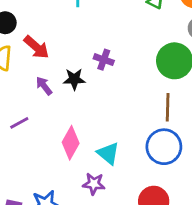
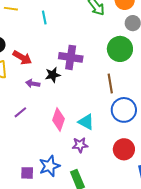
purple cross: (104, 60) -> (71, 57), size x1.6
purple arrow: (44, 86) -> (33, 83), turned -32
brown line: (168, 107) -> (110, 83), moved

